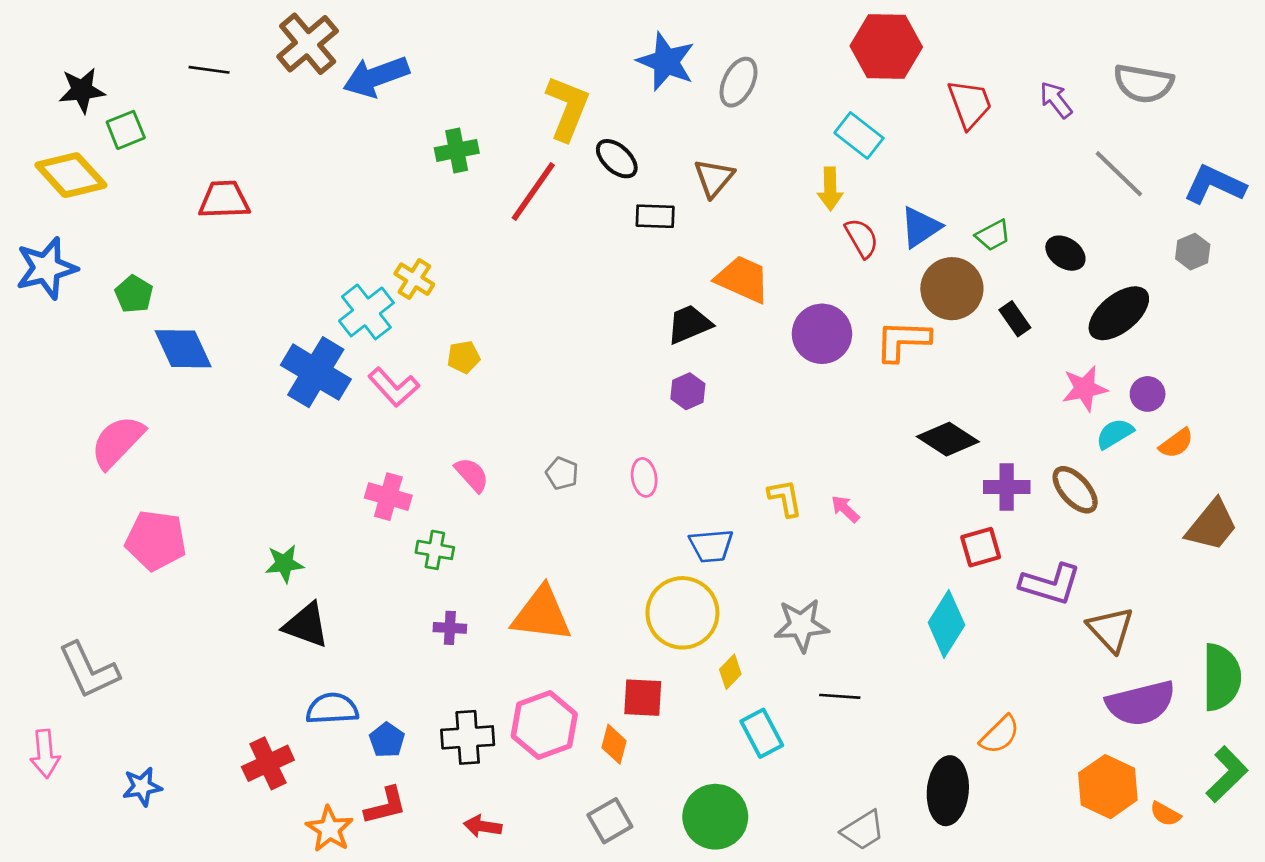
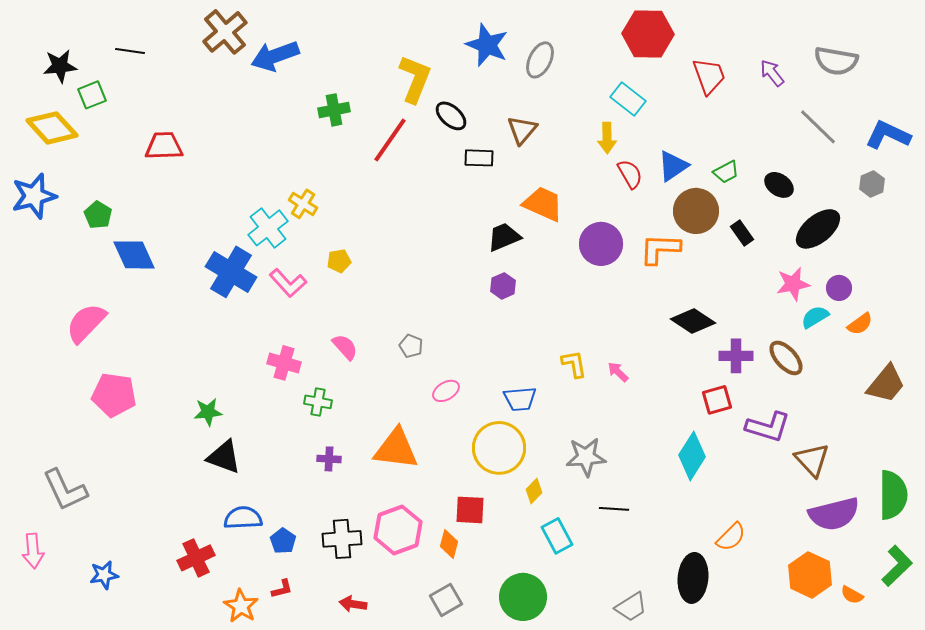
black line: (209, 70) -> (130, 51), moved
pink ellipse: (644, 477) -> (446, 391), moved, turned 68
red L-shape: (386, 806) -> (282, 589), size x0.7

